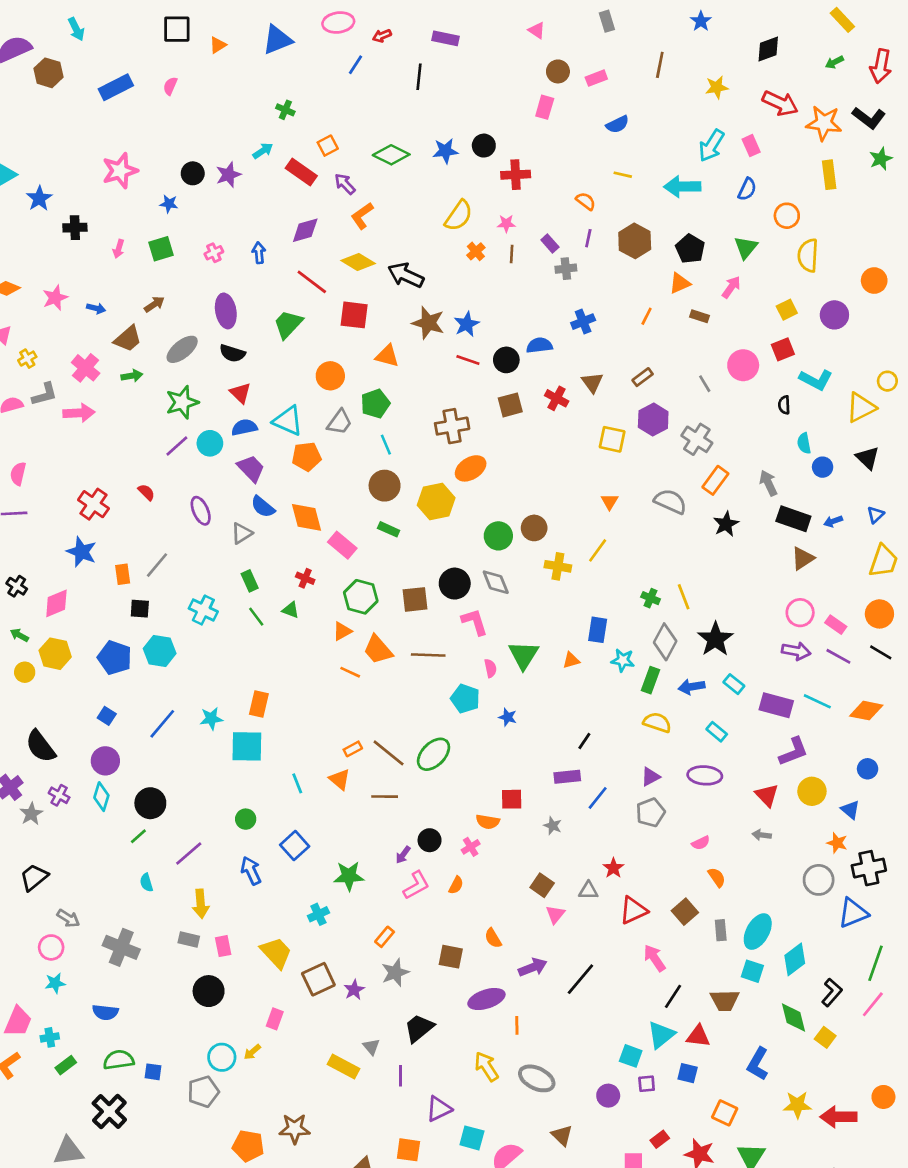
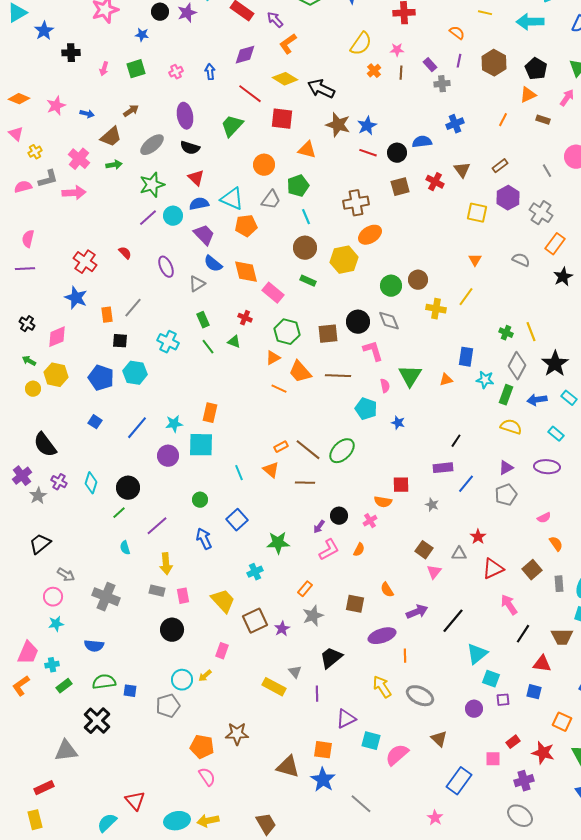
gray semicircle: (670, 501) -> (521, 260), size x0.7
purple circle: (105, 761) -> (168, 456), moved
cyan triangle: (661, 1035) -> (477, 654), moved

